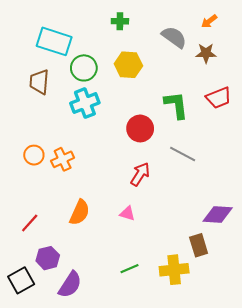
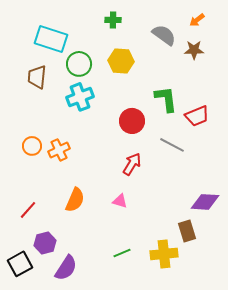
red trapezoid: (219, 98) -> (197, 116), moved

